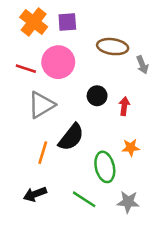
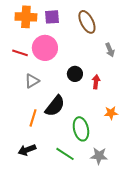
orange cross: (34, 22) -> (26, 17), turned -35
brown ellipse: (113, 47) -> (87, 22), moved, turned 55
gray triangle: (41, 105) -> (32, 81), size x0.7
orange star: (131, 148) -> (111, 113), moved

